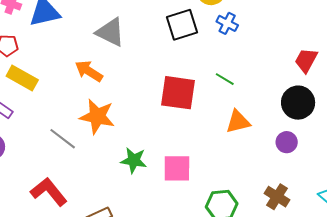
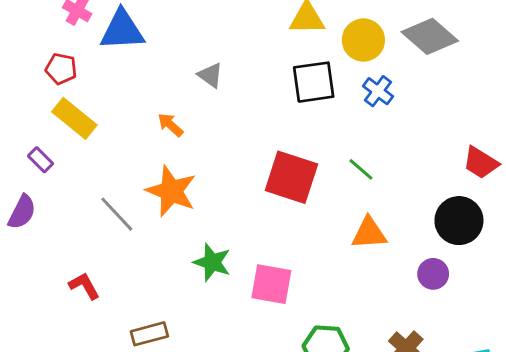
gray triangle: (110, 32) -> (210, 75), size x0.6
red trapezoid: (306, 60) -> (481, 163), turned -96
orange arrow: (89, 71) -> (170, 125), size x0.7
red L-shape: (49, 192) -> (84, 286), size x0.6

